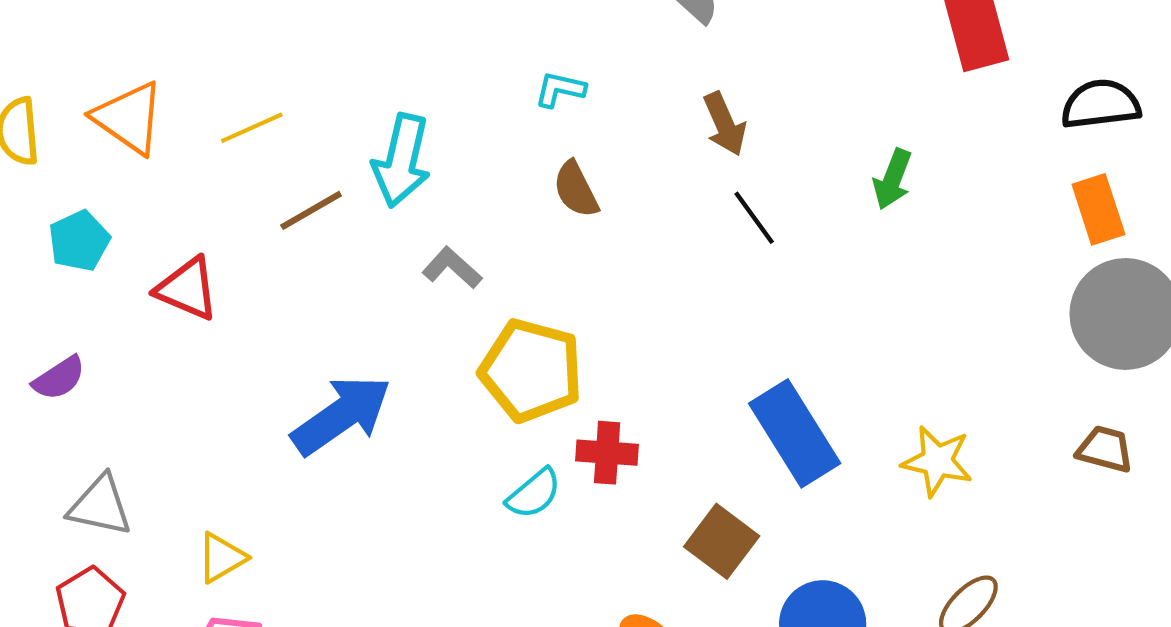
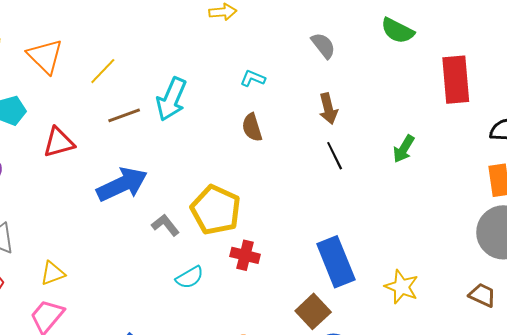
yellow line: (252, 128) -> (103, 71), turned -32
gray L-shape: (452, 268) -> (165, 225), moved
red triangle: (187, 289) -> (59, 142), turned -48
blue arrow: (341, 415) -> (122, 184), moved
cyan semicircle: (534, 494) -> (190, 277), moved
brown square: (722, 541) -> (313, 311), moved

